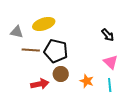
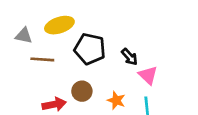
black arrow: (108, 35) -> (130, 57), moved
black pentagon: (56, 51) -> (90, 49), moved

